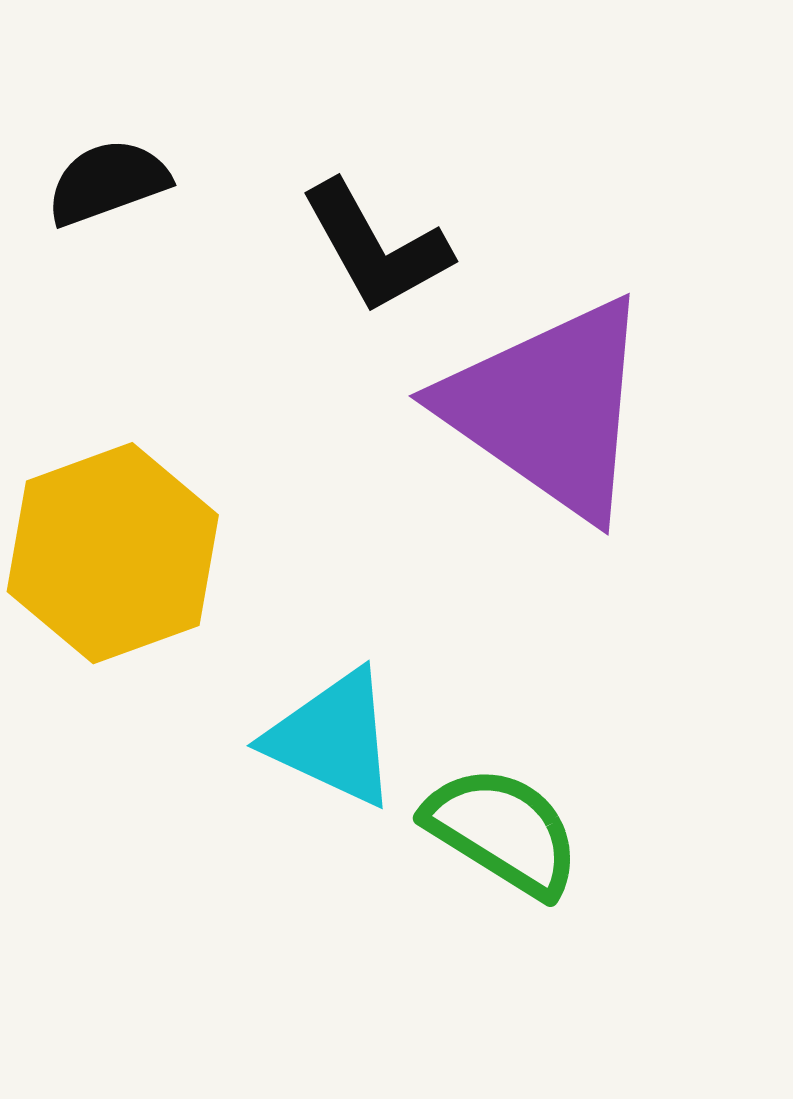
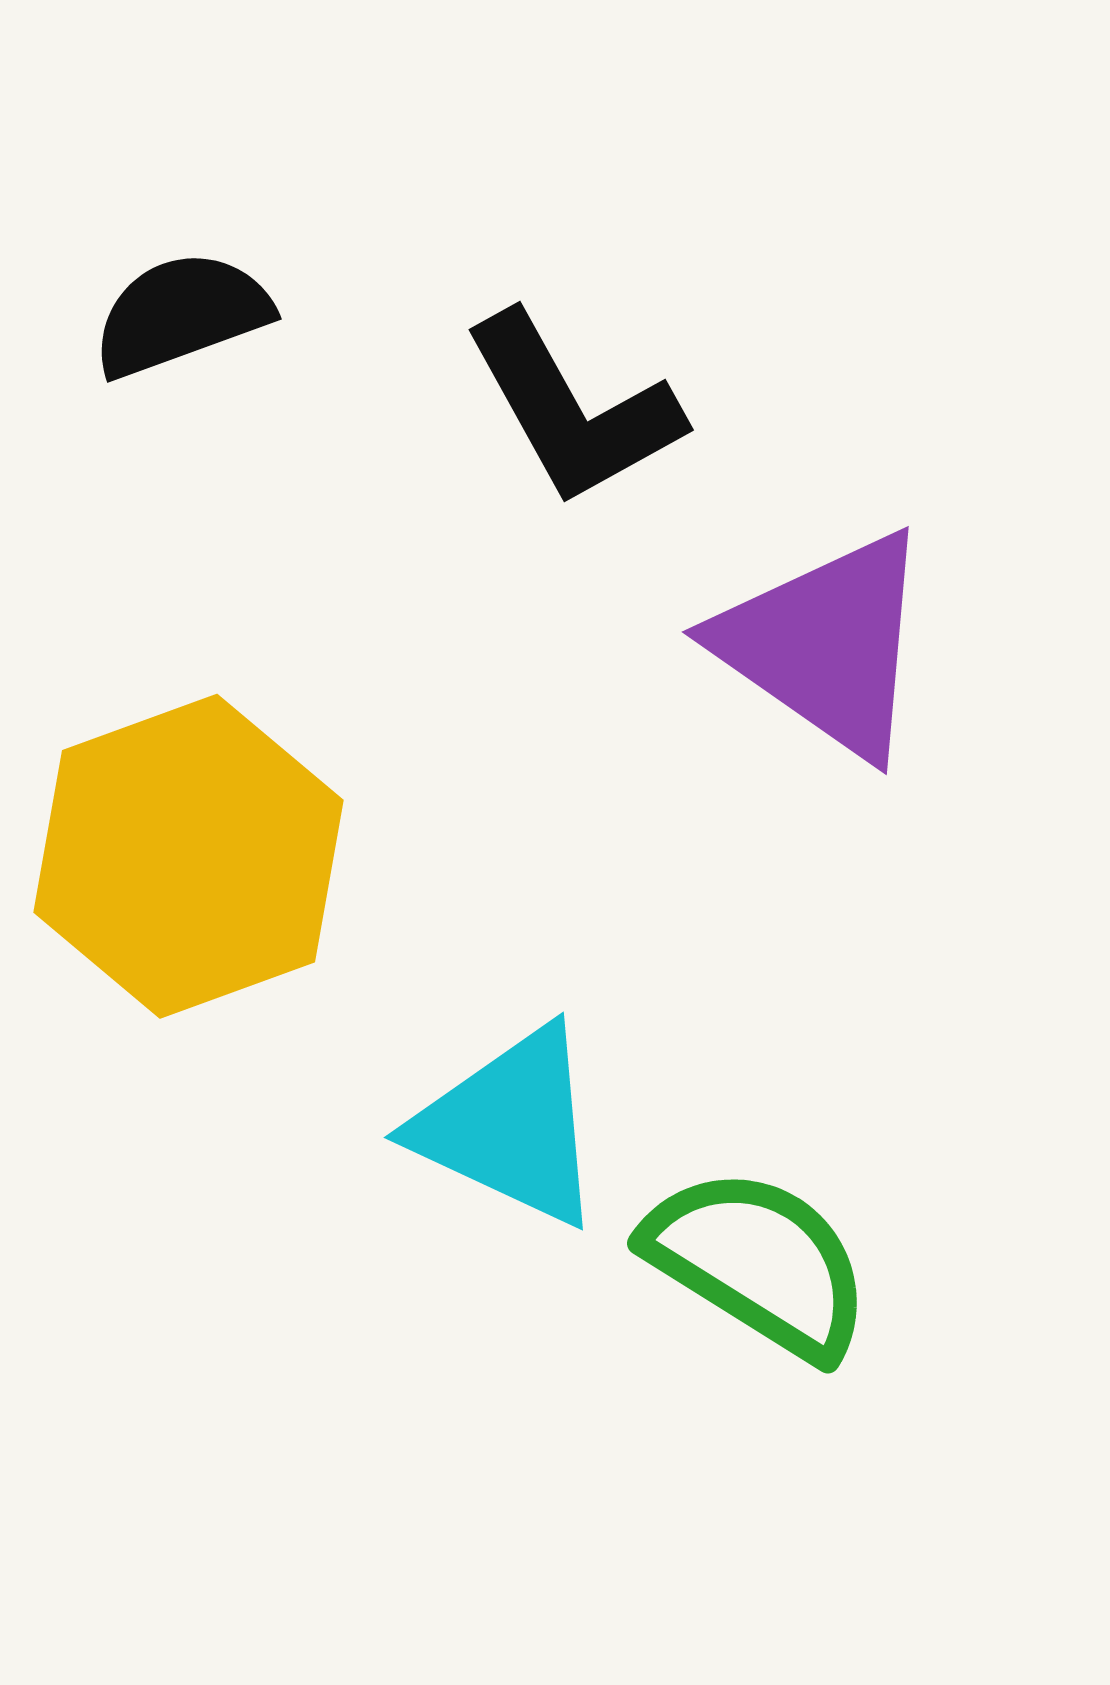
purple triangle: (549, 408) -> (826, 644), size x0.7

